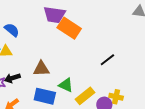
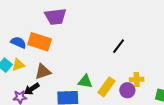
orange rectangle: (69, 28) -> (40, 42), moved
brown triangle: (41, 69) -> (43, 72), moved

